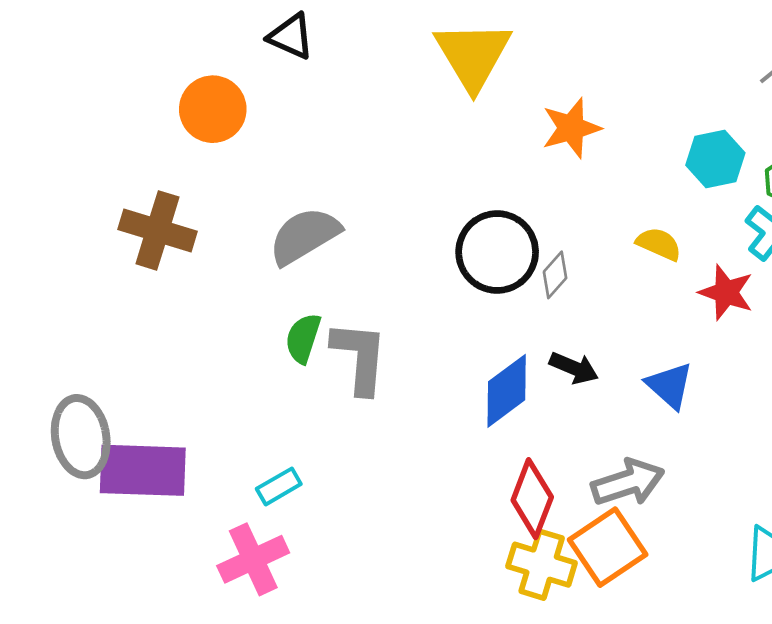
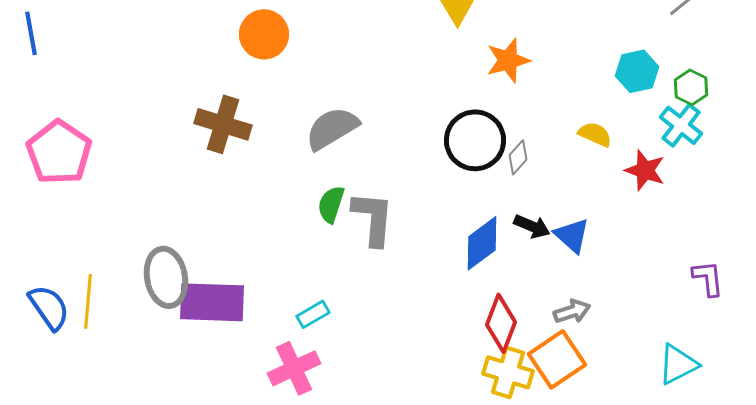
orange star: (571, 128) -> (508, 60), moved
blue triangle: (670, 385) -> (572, 235), moved
gray arrow: (628, 482) -> (572, 311), size x0.7

